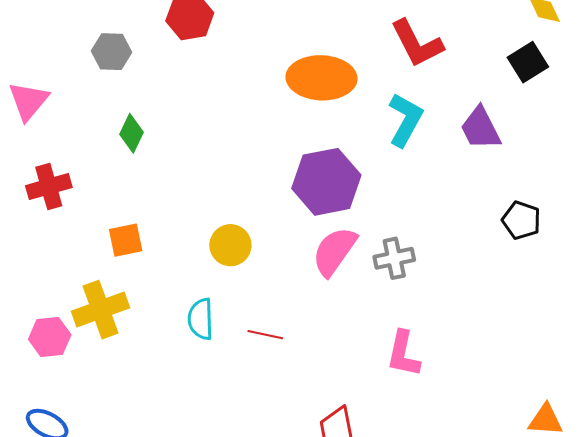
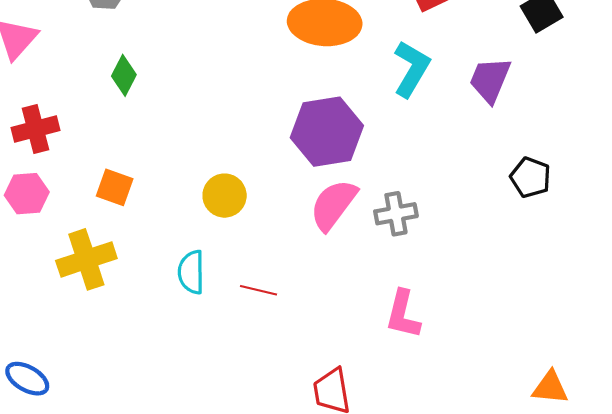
purple trapezoid: (480, 128) -> (490, 80), turned 48
orange square: (126, 240) -> (115, 187), turned 30
pink hexagon: (50, 337) -> (27, 194), moved

